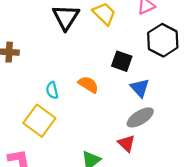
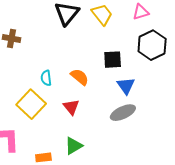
black square: (122, 61) -> (113, 60), turned -30
red triangle: (126, 143) -> (71, 107), moved

